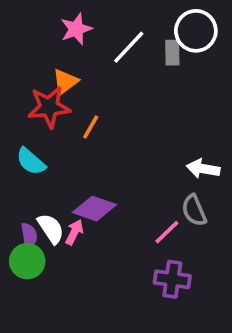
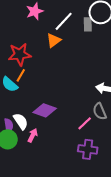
orange triangle: (65, 82) -> (54, 40), moved
orange line: (91, 127) -> (21, 75), moved
pink arrow: (74, 232) -> (33, 135), moved

